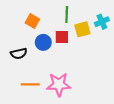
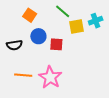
green line: (67, 15) -> (63, 11), turned -56
red square: (62, 37) -> (56, 44), moved
pink star: (59, 85) -> (50, 77), turned 30

